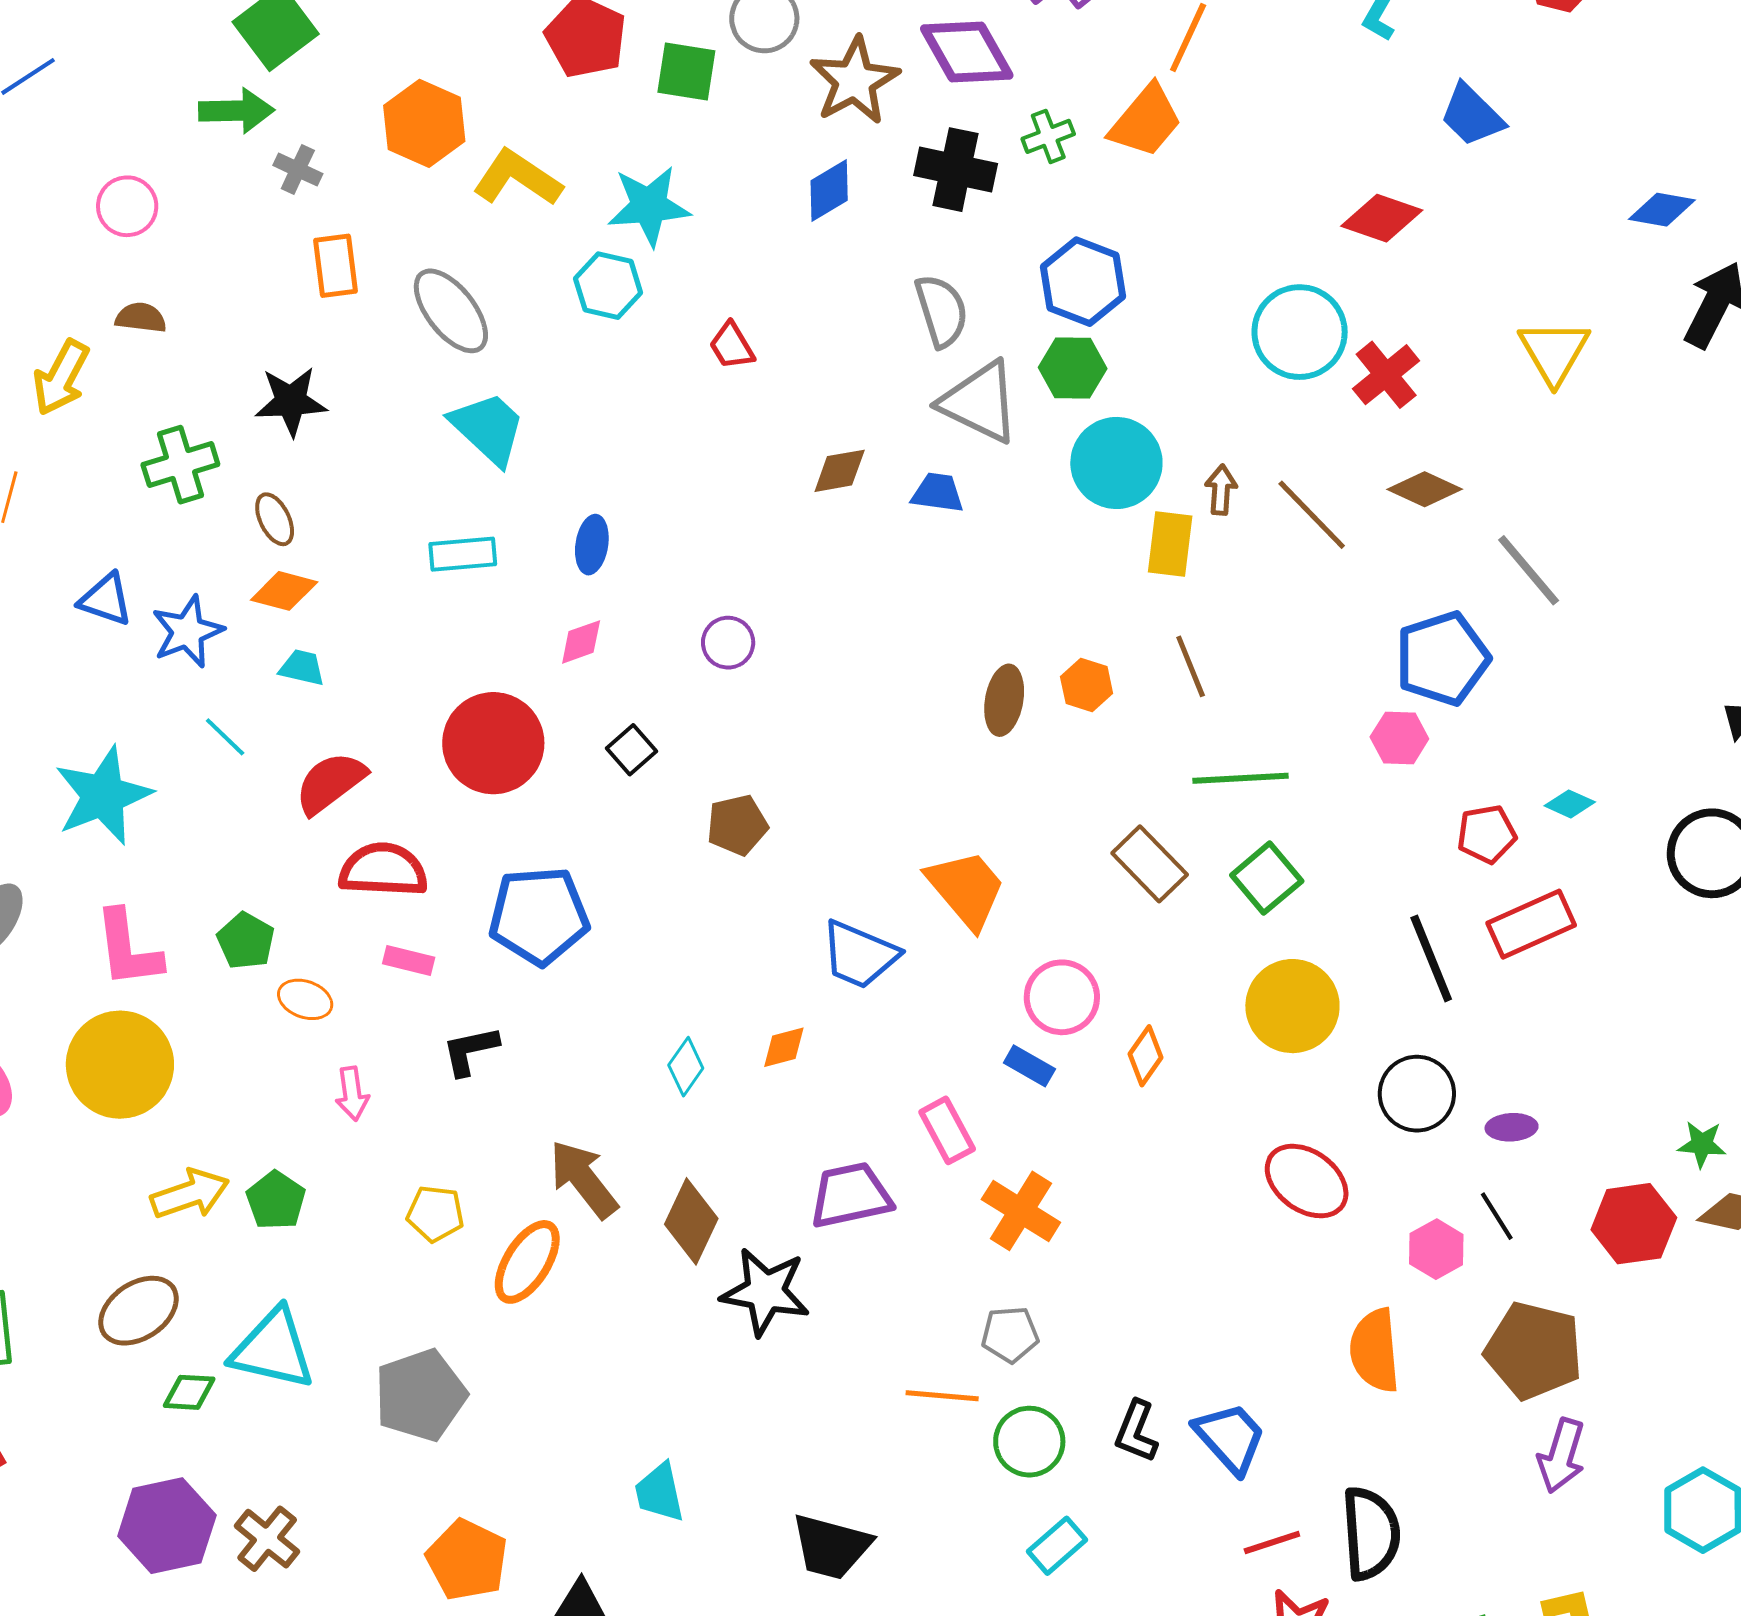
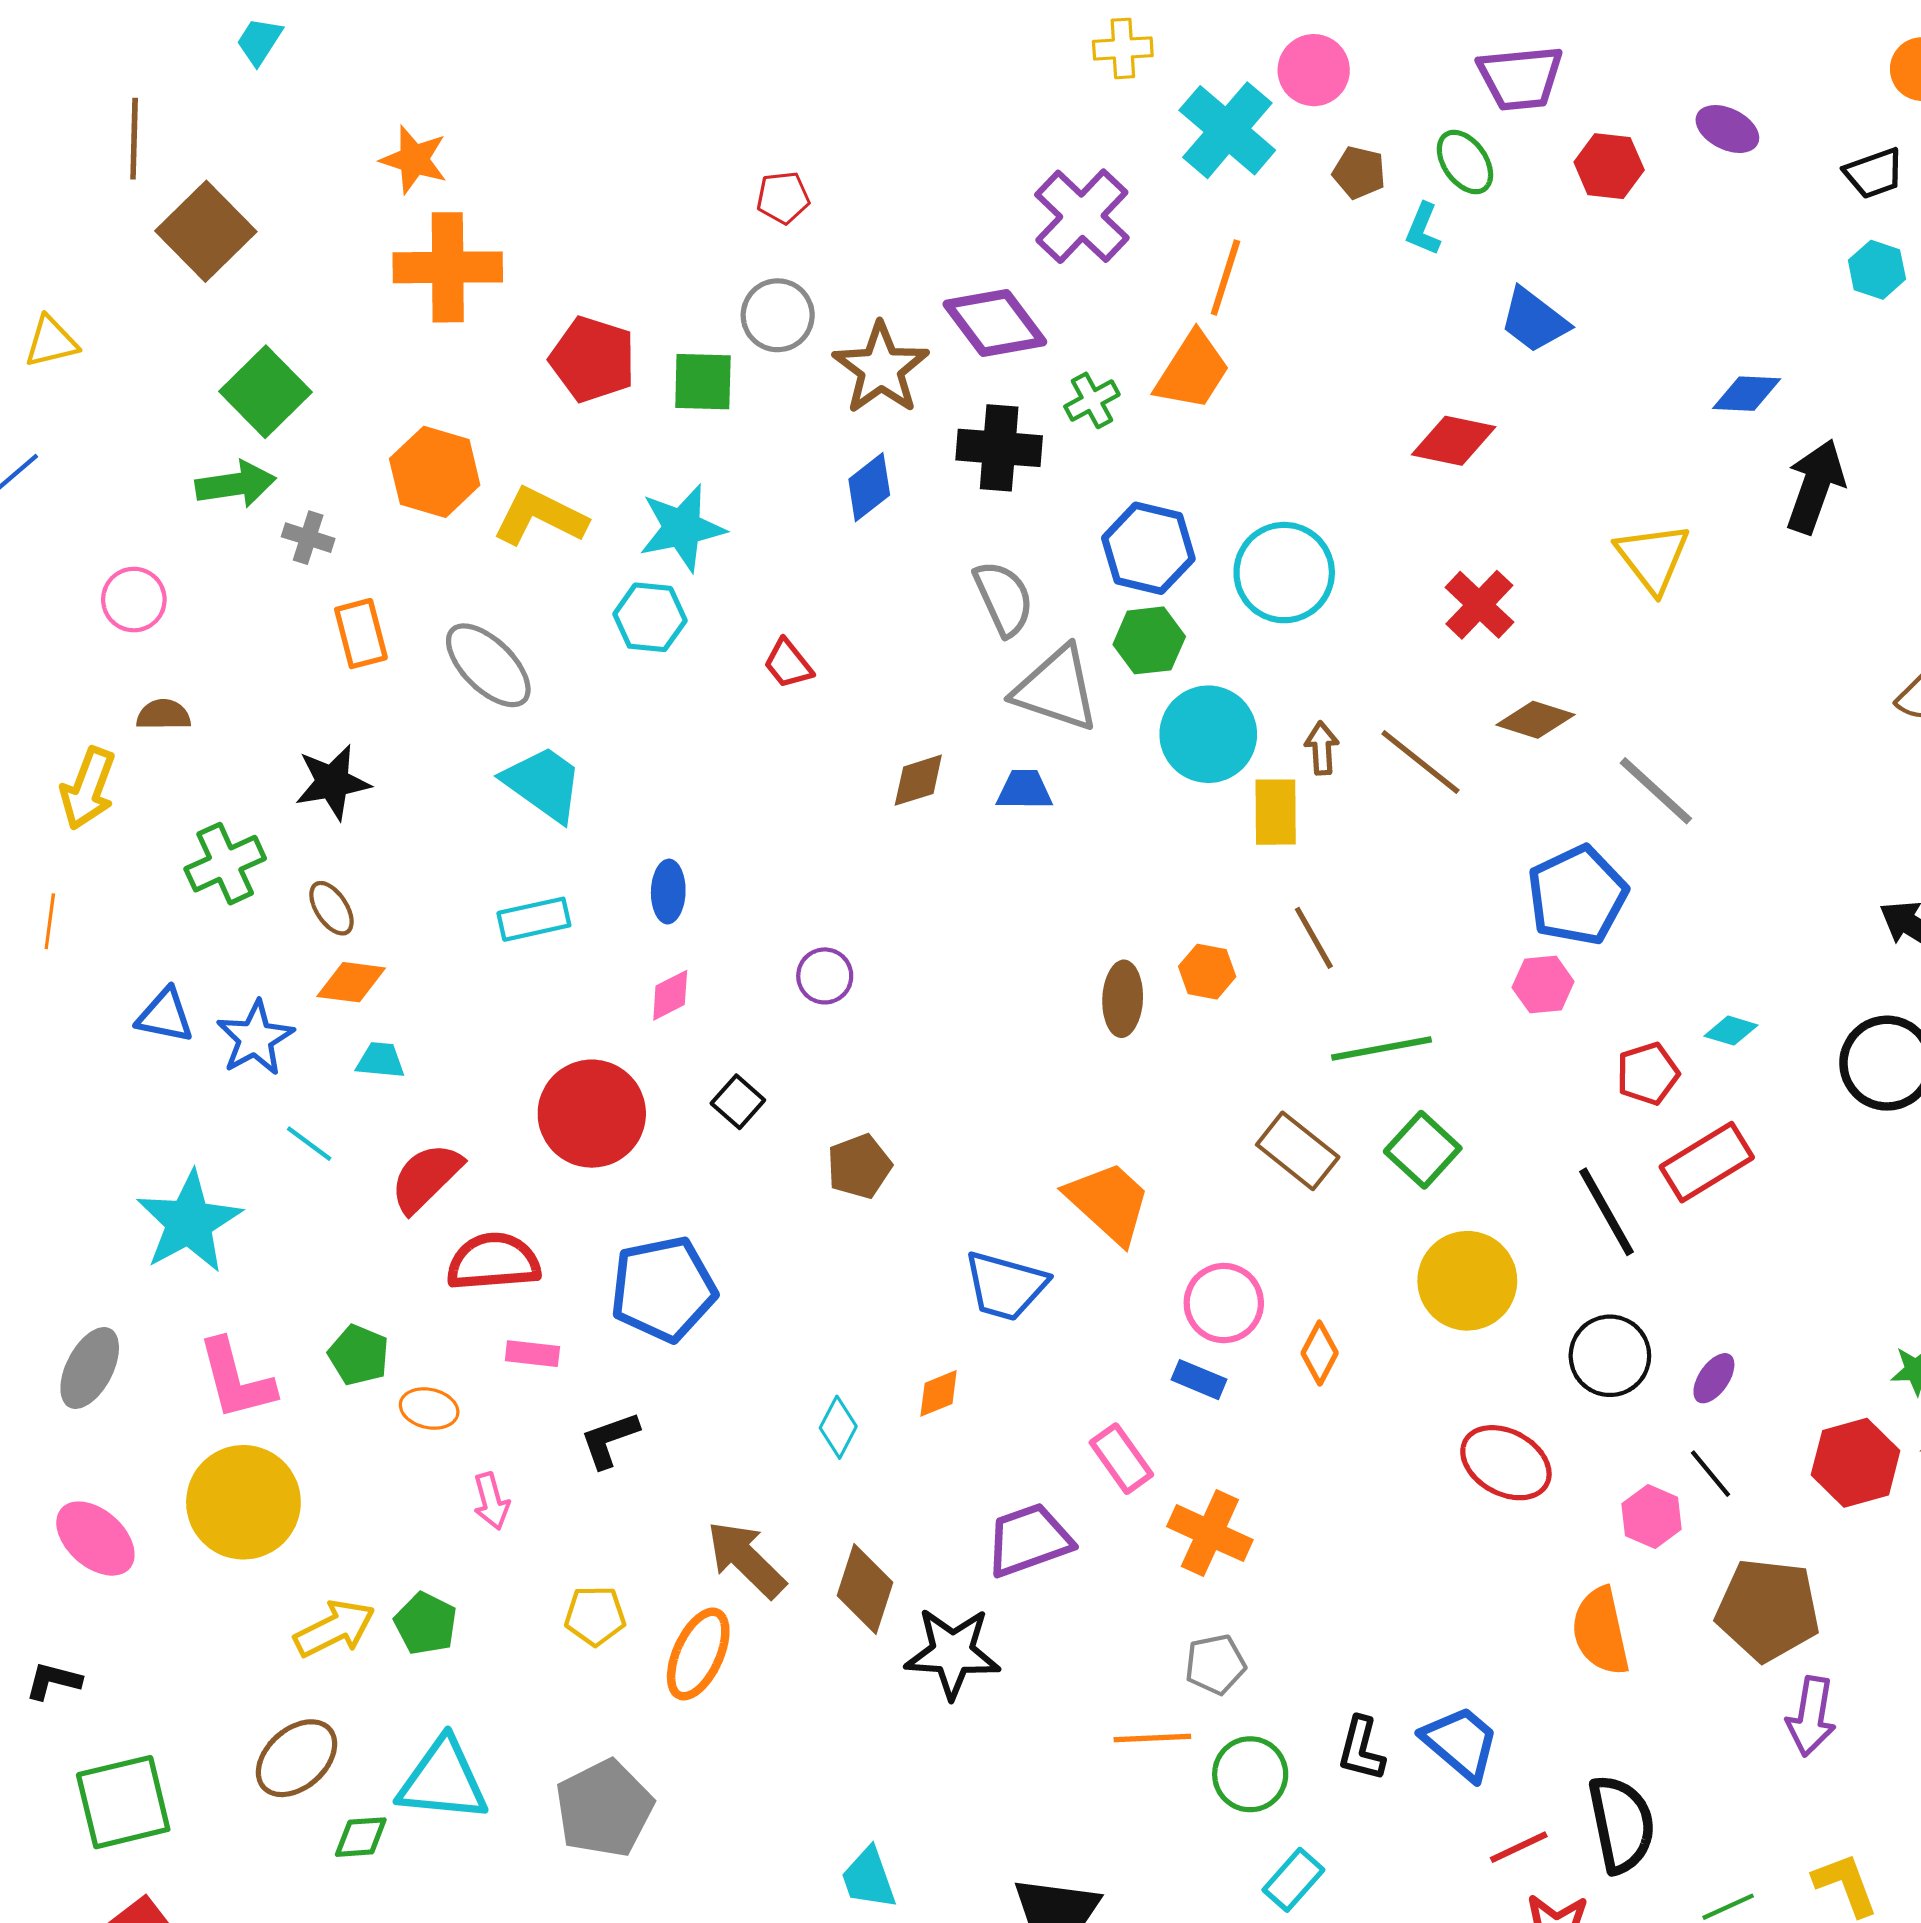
cyan circle: (1300, 332) -> (1284, 573), moved
purple ellipse: (1512, 1127) -> (1714, 1378), turned -45

